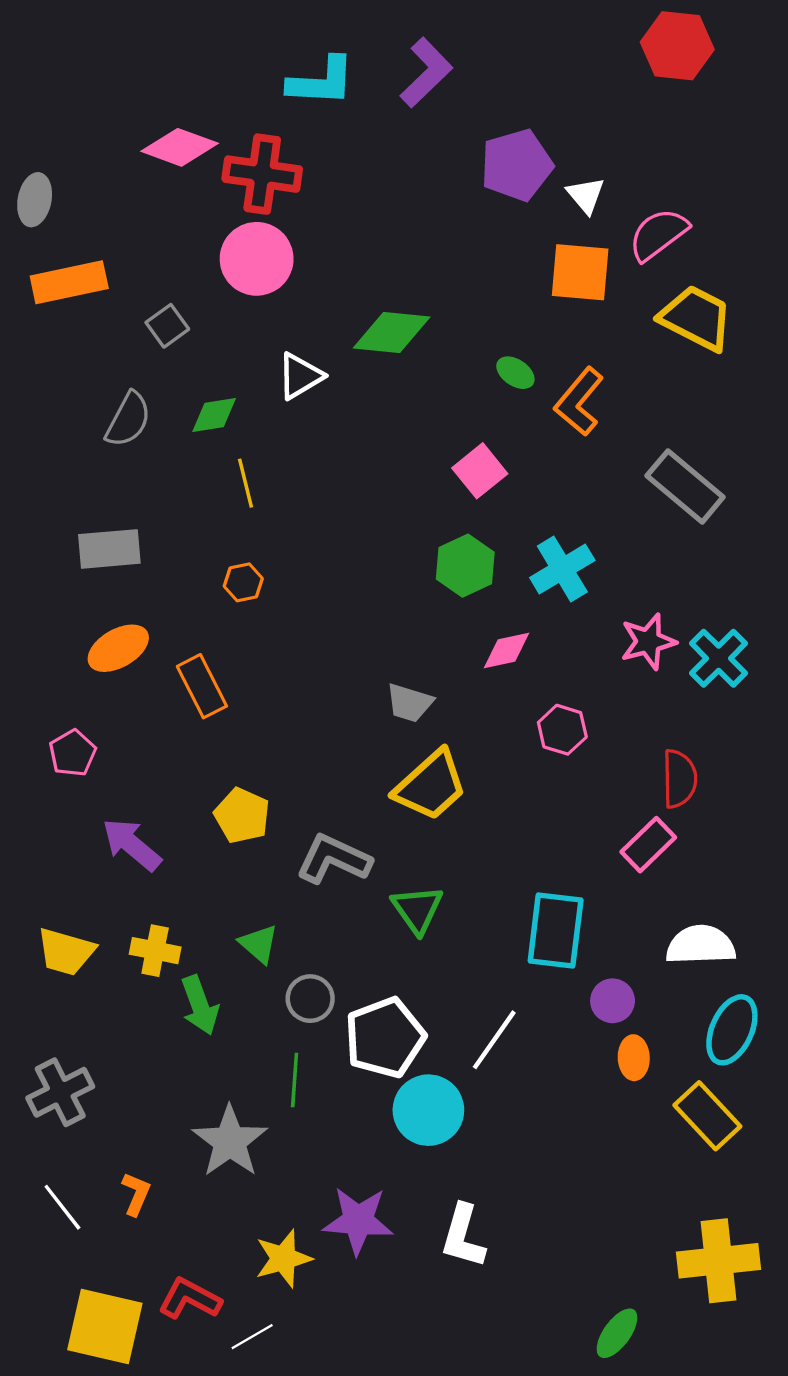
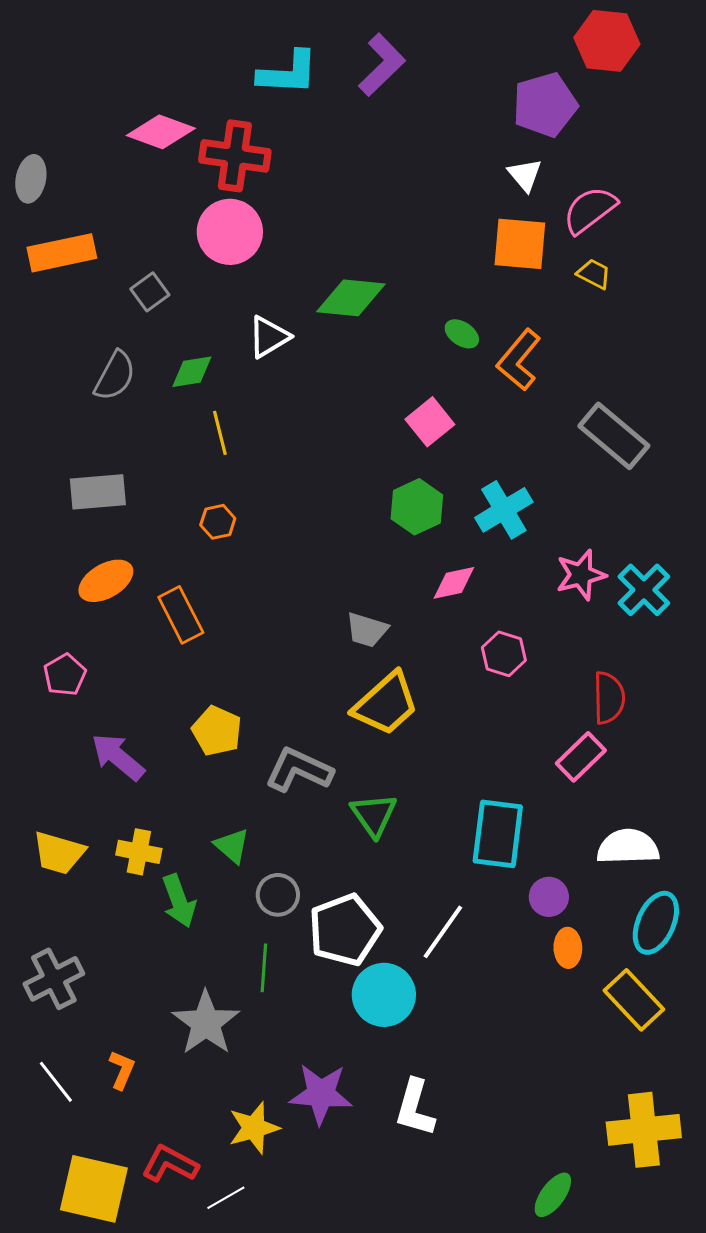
purple pentagon: (517, 165) -> (545, 105), moved
yellow trapezoid: (696, 318) -> (594, 274), moved, size x0.5

